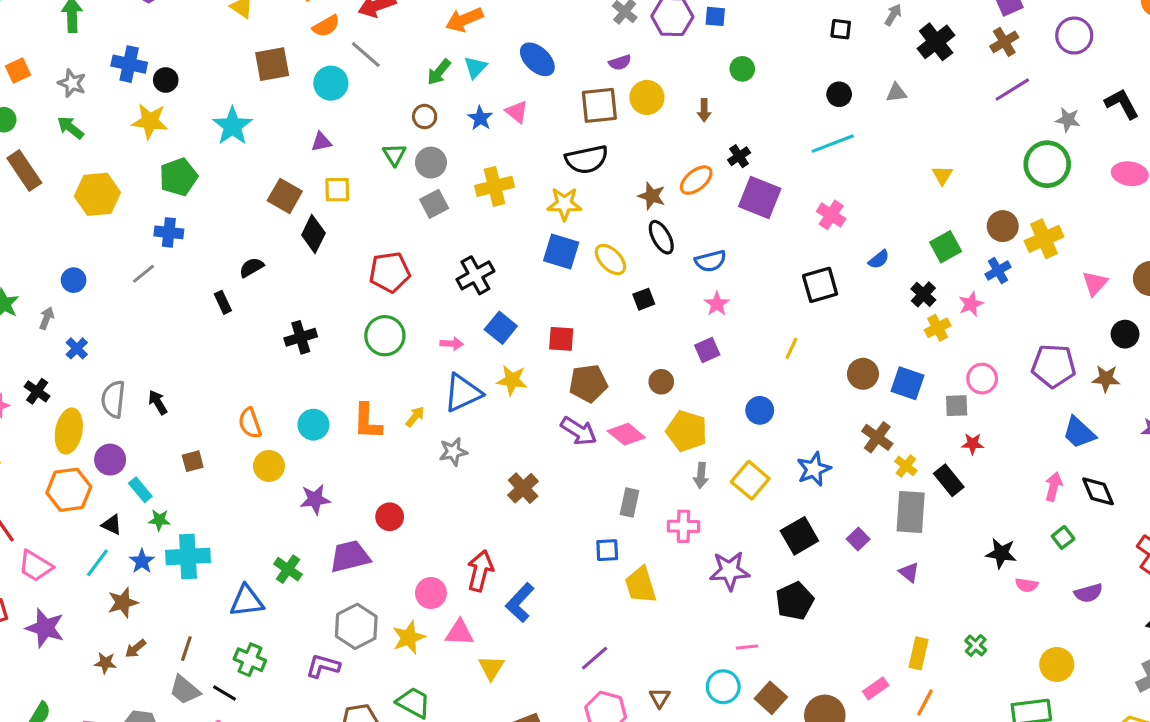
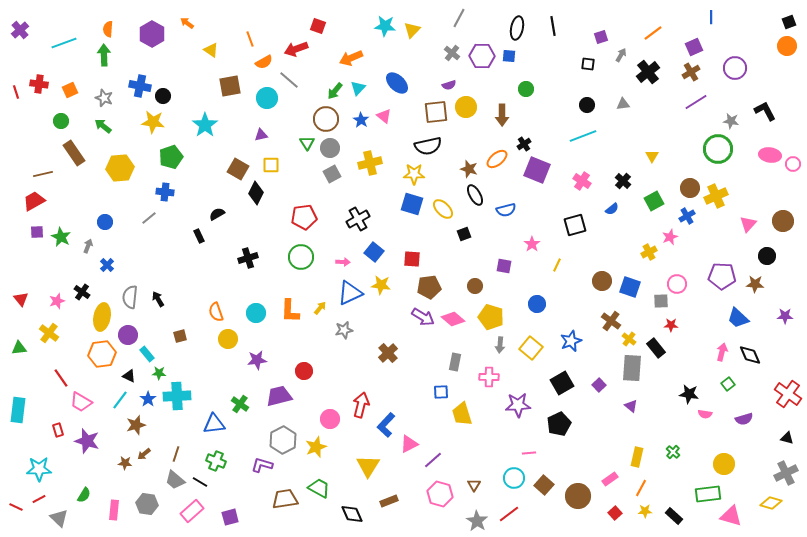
brown arrow: (704, 110) -> (502, 115), size x1.5
brown circle: (425, 117) -> (326, 119), size x1.6
black cross: (923, 294) -> (623, 181), moved
pink star: (717, 304) -> (532, 244), moved
purple square: (707, 350) -> (504, 266), turned 35
pink triangle: (460, 633) -> (409, 444), moved, turned -30
yellow triangle: (491, 668) -> (368, 466), size x1.4

